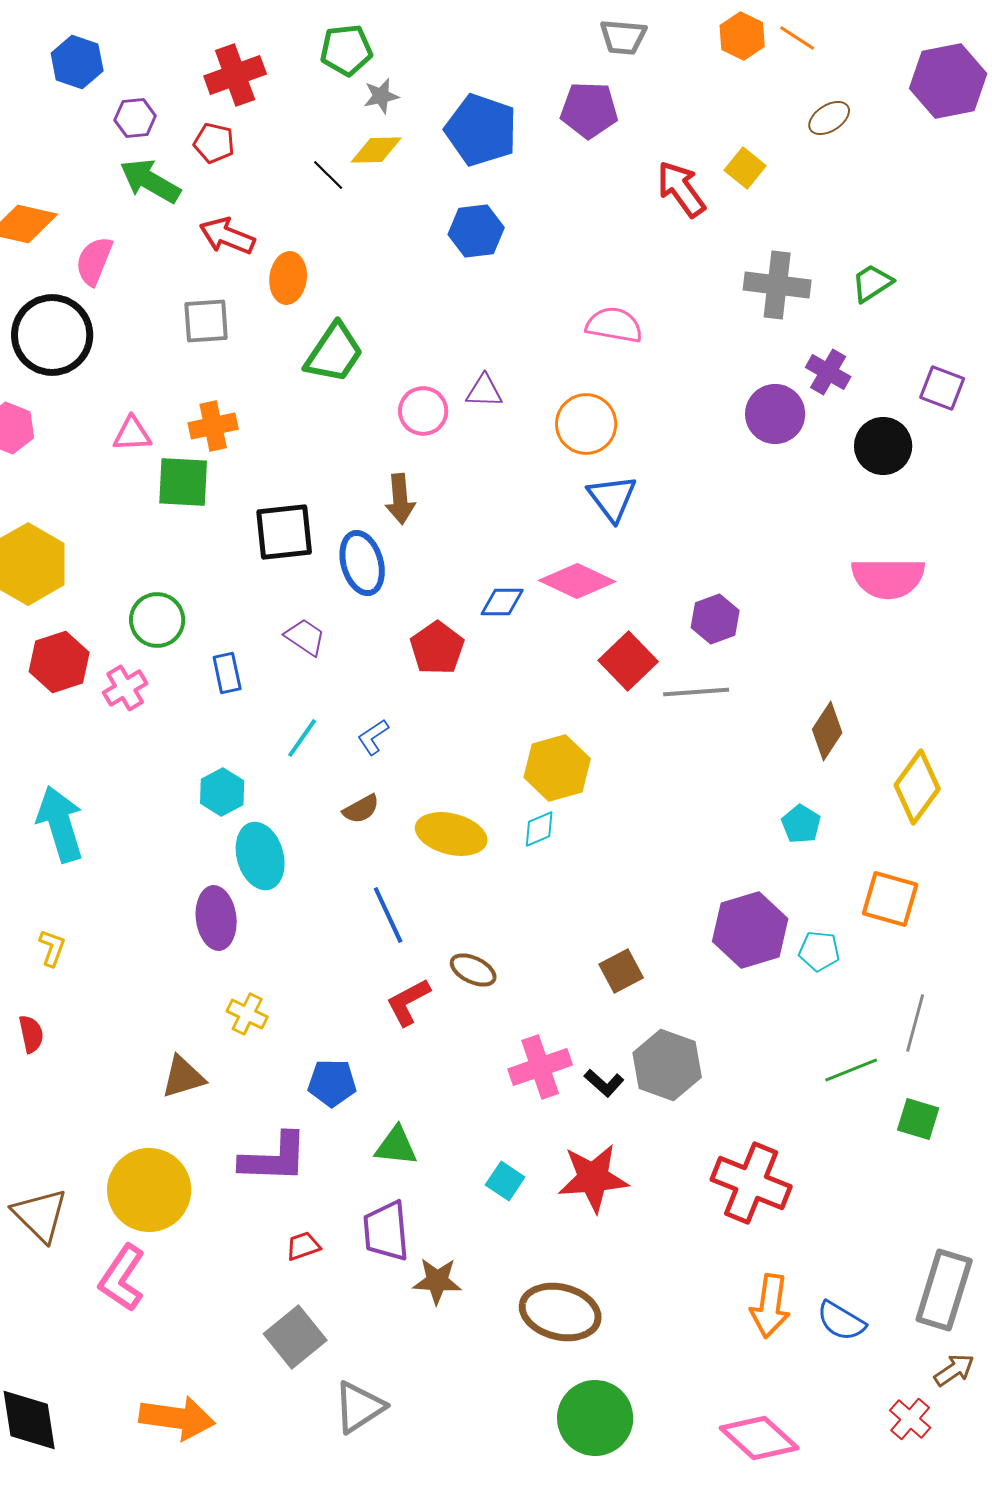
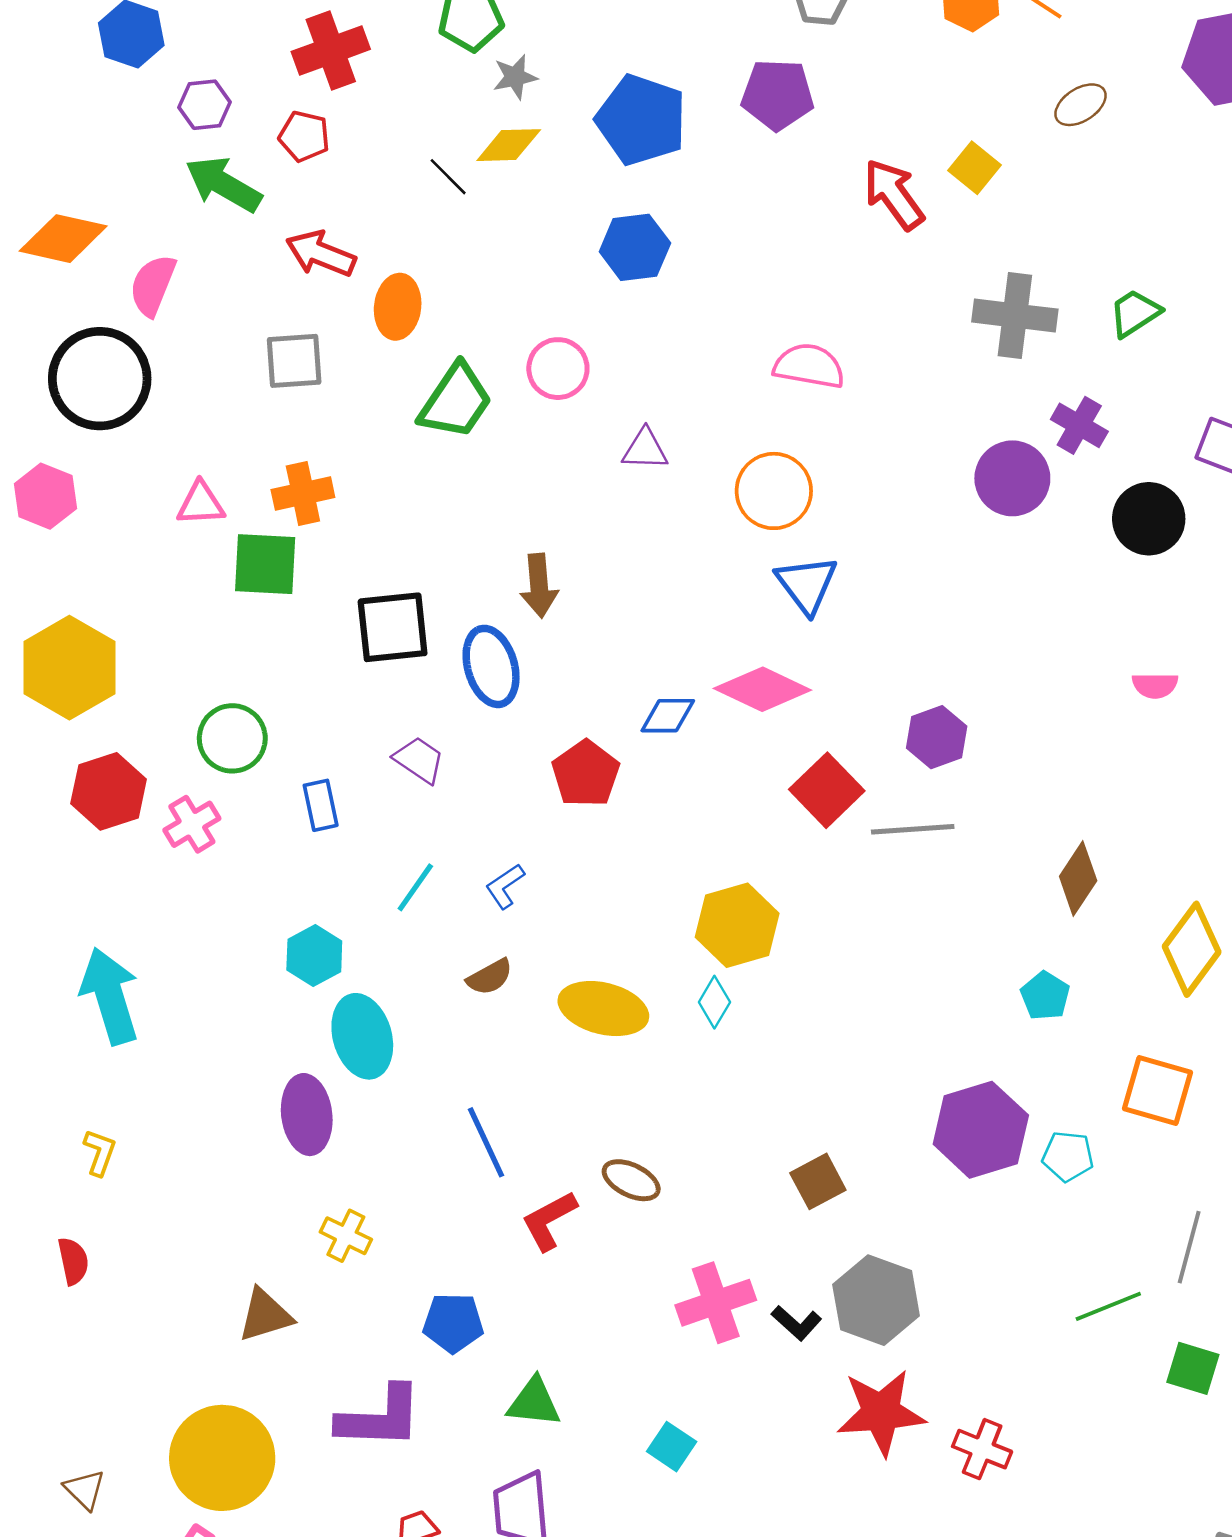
pink circle: (423, 411) -> (558, 369), moved
pink semicircle: (888, 578) -> (1155, 685), size x0.5
cyan diamond: (539, 829) -> (714, 1002), turned -36
blue line: (388, 915) -> (486, 1142), moved
red star: (593, 1178) -> (881, 1412), moved
red cross: (751, 1183) -> (982, 1449), size x0.6
brown triangle: (40, 1215) -> (85, 1489), size x0.6

